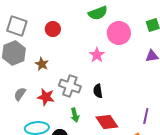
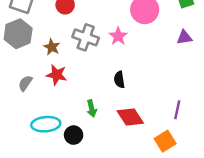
gray cross: (70, 86) -> (86, 37), moved
red star: (46, 97) -> (57, 75), moved

